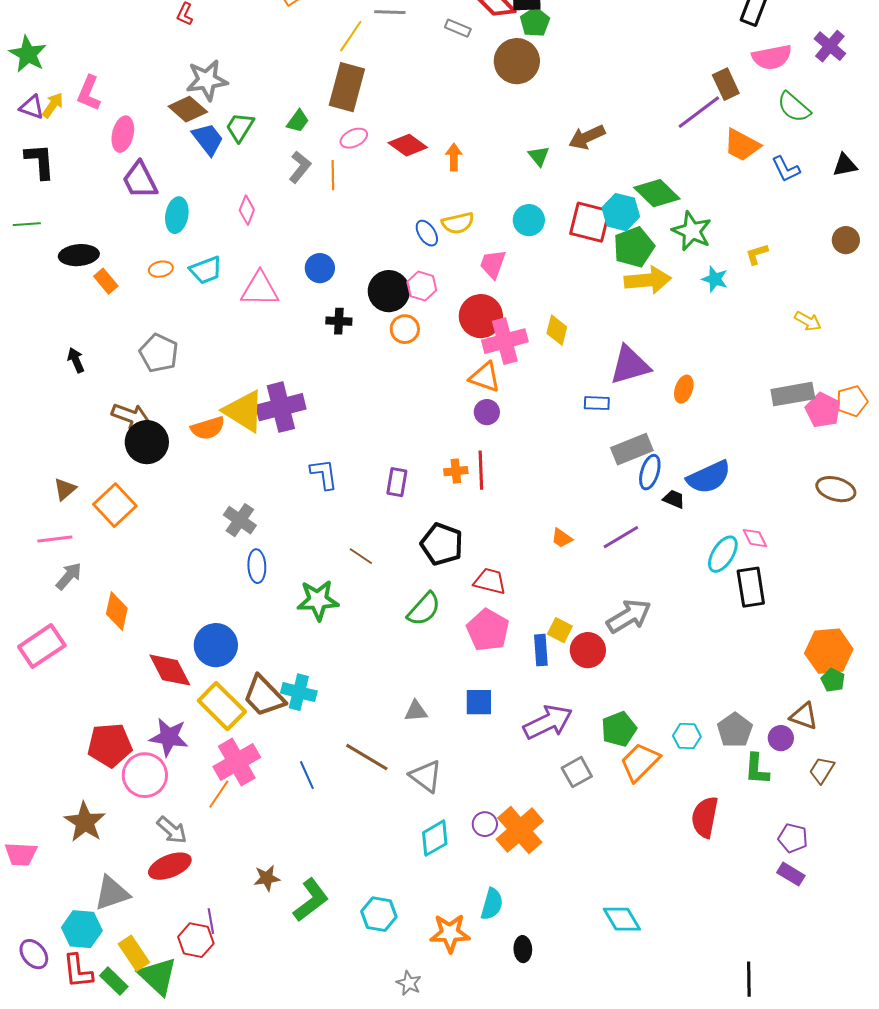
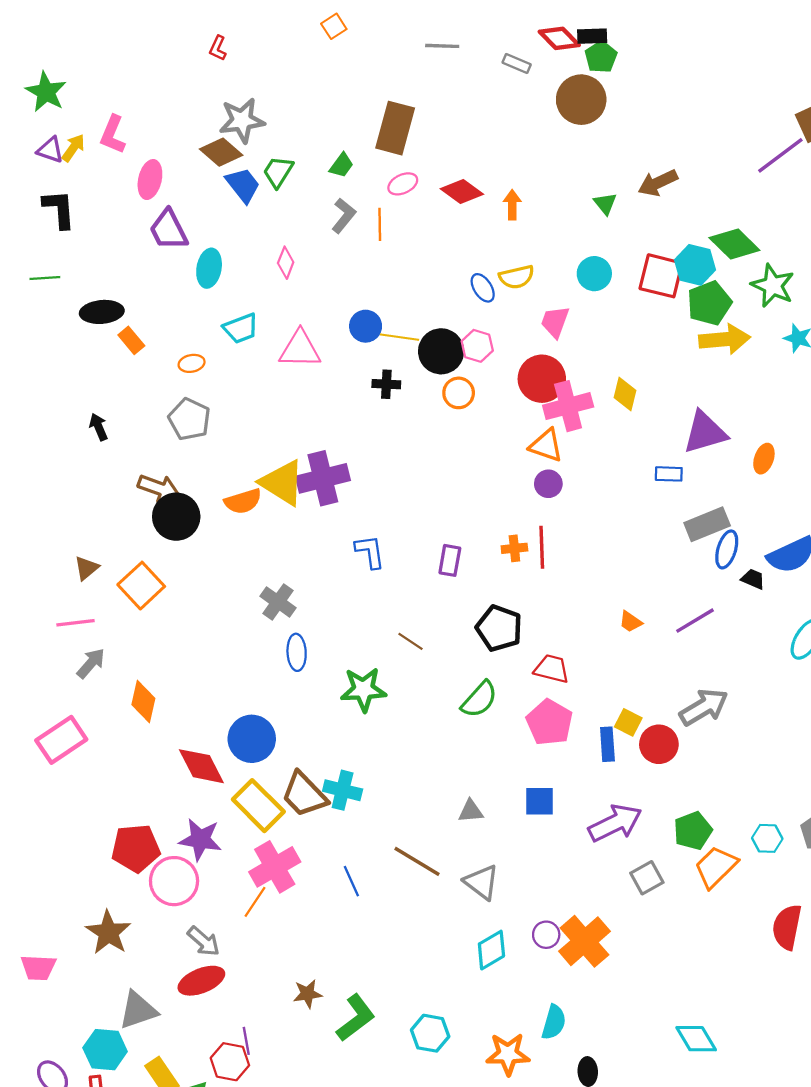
yellow line: (351, 36) -> (399, 337), moved, turned 64
orange ellipse: (161, 269) -> (192, 363), moved

